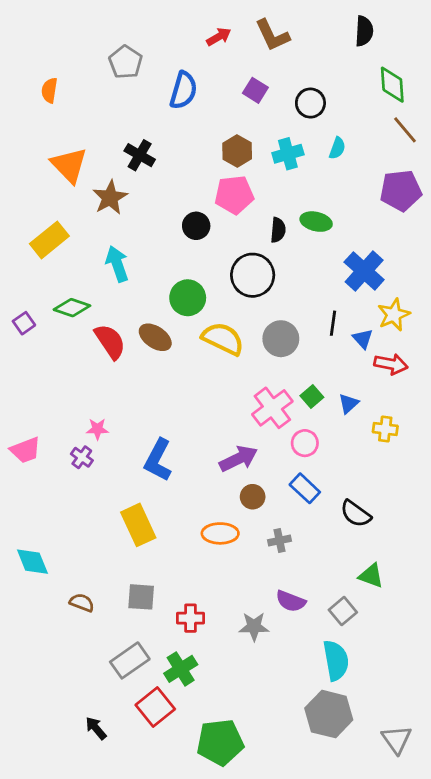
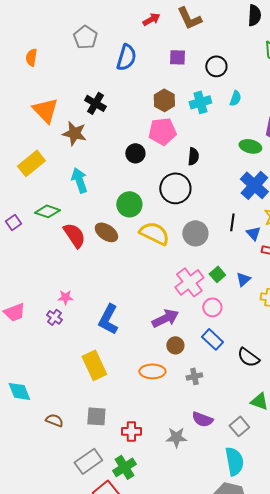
purple square: (255, 90) -> (177, 57), turned -30
brown star: (110, 198) -> (74, 133), turned -30
green ellipse: (316, 222) -> (250, 146), moved

